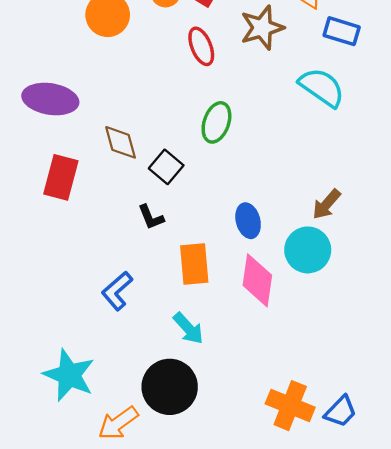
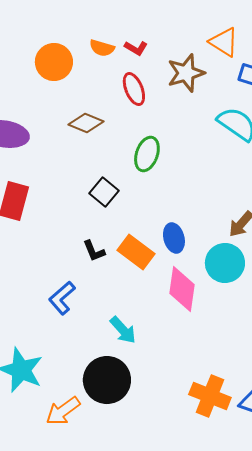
brown diamond: (121, 142) -> (86, 123), moved, turned -52
black L-shape: (151, 217) -> (94, 251), moved
orange rectangle: (194, 264) -> (136, 252), moved, turned -48

